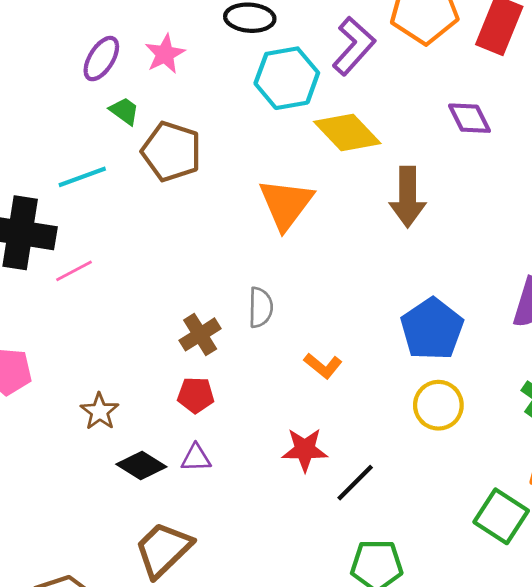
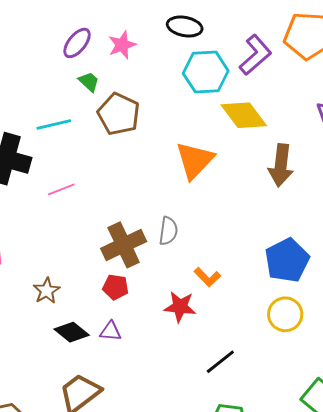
pink line: (74, 271) -> (61, 189), moved
brown cross: (200, 334) -> (124, 245), size x1.5
red star: (305, 450) -> (180, 307), moved

